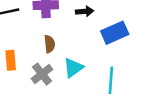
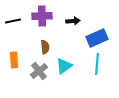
cyan line: (111, 80) -> (97, 64), moved

